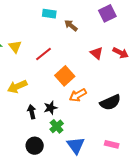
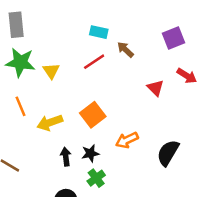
red arrow: (121, 53) -> (187, 76), moved
red line: (43, 54) -> (94, 62), moved
orange square: (65, 76) -> (93, 115), moved
black semicircle: (110, 102) -> (168, 153), turned 140

